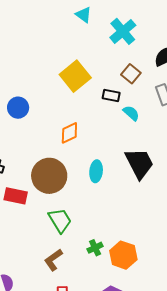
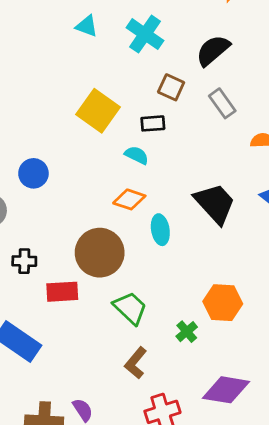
cyan semicircle: (131, 113) -> (137, 155), moved
orange diamond: (69, 133) -> (129, 199), moved, turned 60
orange hexagon: (123, 255) -> (223, 303), moved

